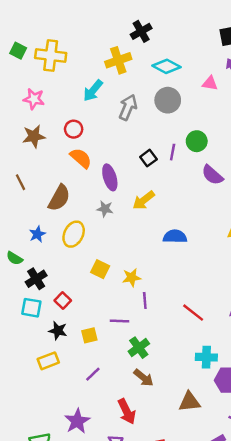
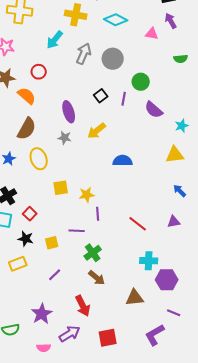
yellow cross: (118, 60) -> (76, 15), turned 30
gray circle: (168, 100) -> (113, 59), moved
purple line: (173, 152) -> (124, 99), moved
orange semicircle: (81, 158) -> (27, 96), moved
yellow ellipse: (74, 234) -> (39, 159), turned -45
yellow square: (100, 269) -> (61, 188), turned -35

